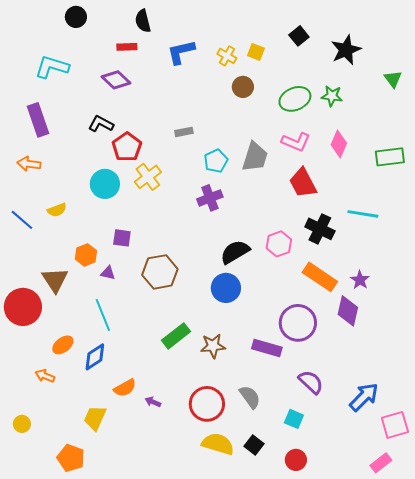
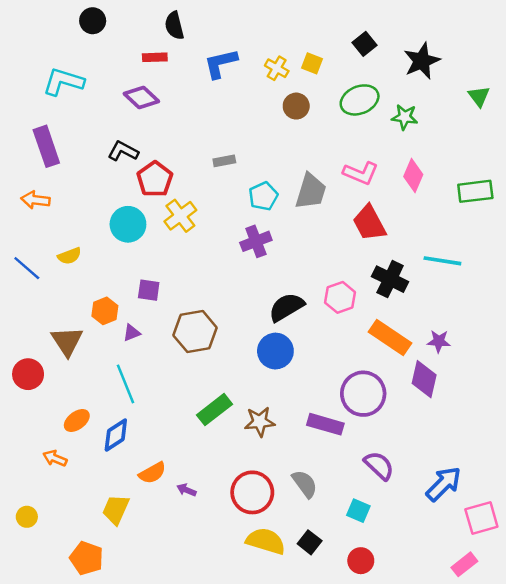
green ellipse: (295, 99) -> (360, 100), moved
purple triangle: (108, 273) -> (132, 333), turned -35
purple star: (360, 280) -> (439, 341), turned -30
red circle: (23, 307) -> (28, 374), size x0.7

